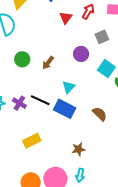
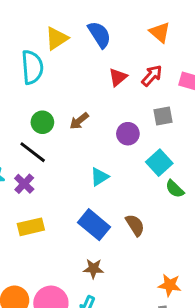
brown arrow: (48, 63) -> (79, 121), moved
black line: (40, 100) -> (33, 152), moved
blue rectangle: (65, 109) -> (94, 225), moved
yellow rectangle: (32, 141) -> (31, 227), moved

